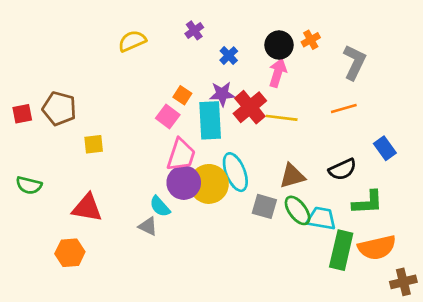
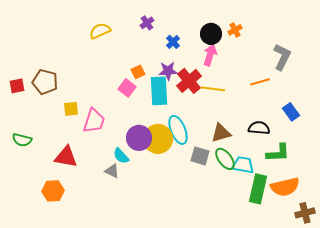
gray L-shape: (354, 62) -> (282, 57), moved
orange square: (182, 95) -> (138, 72), turned 32
pink trapezoid: (181, 155) -> (94, 121), moved
black semicircle: (343, 169) -> (259, 128), turned -150

